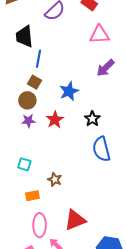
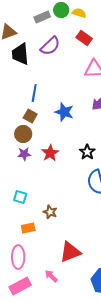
black trapezoid: (24, 36) -> (20, 54), moved
blue star: (69, 91) -> (64, 112), moved, turned -30
pink ellipse: (40, 225) -> (18, 257), moved

